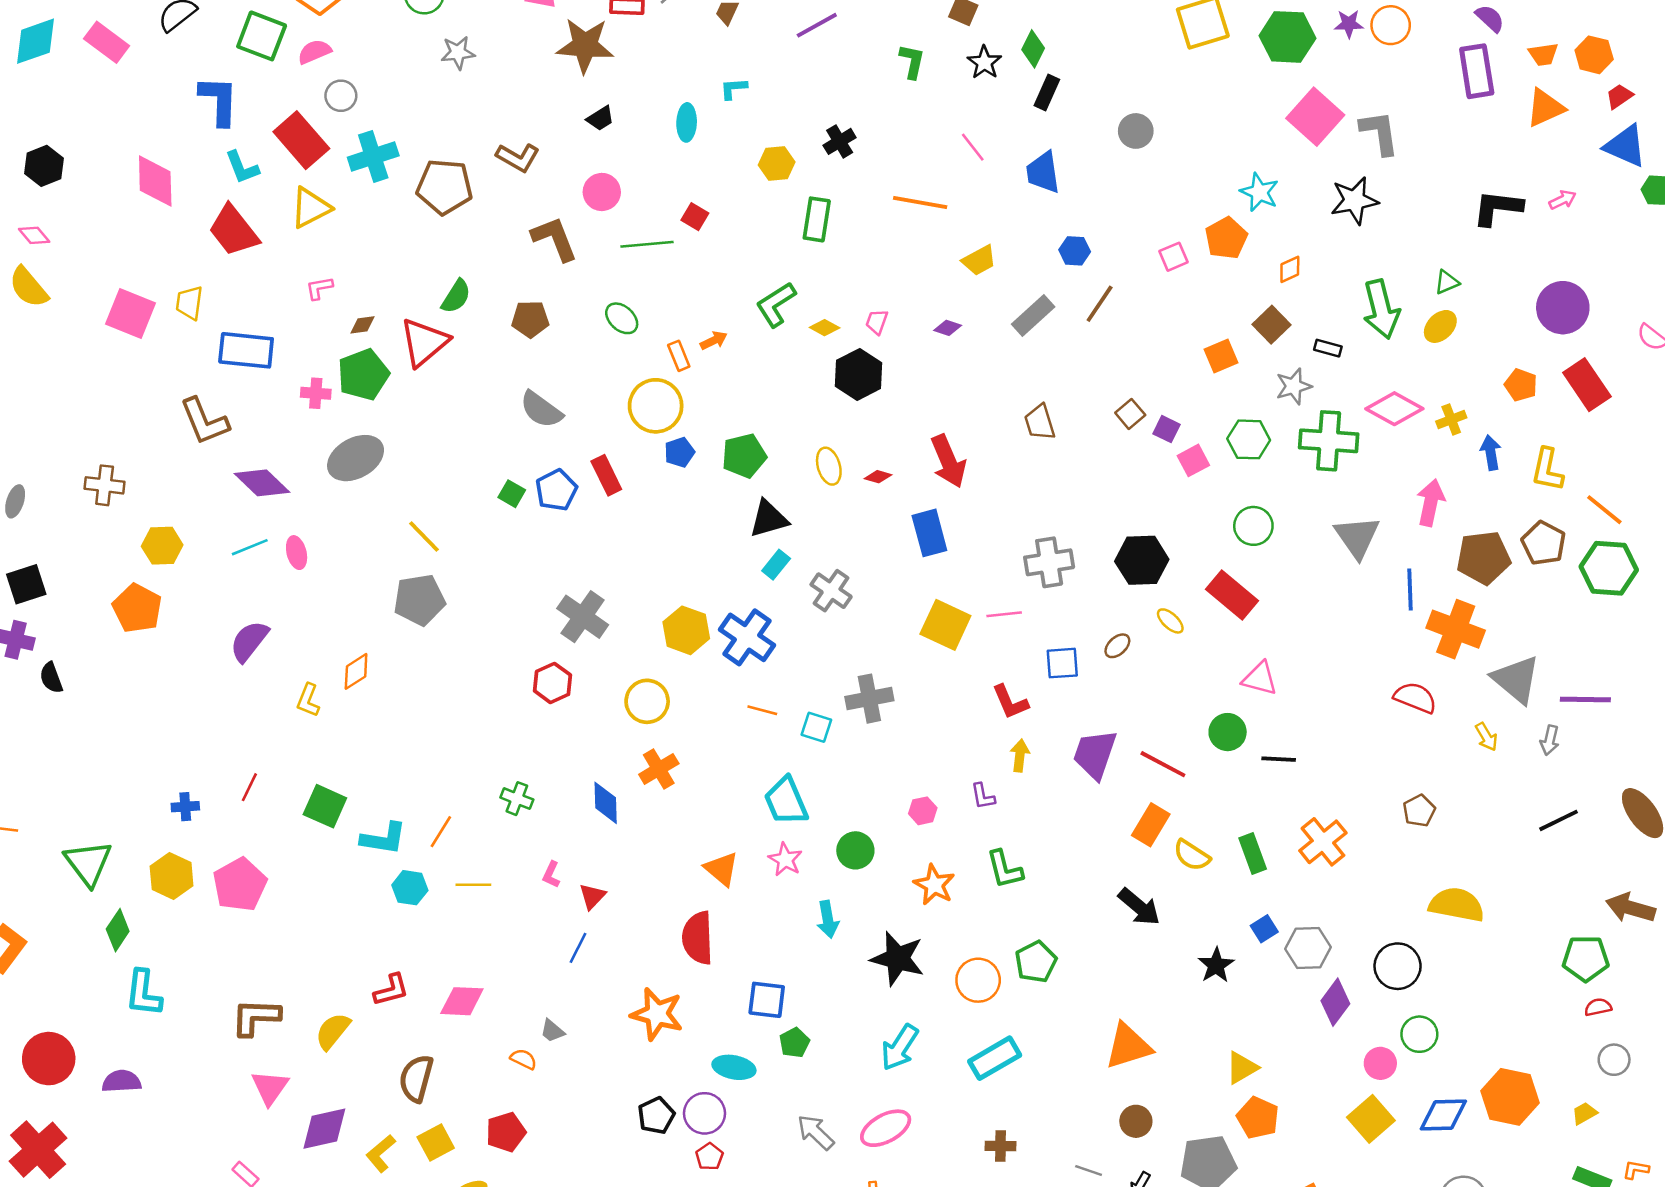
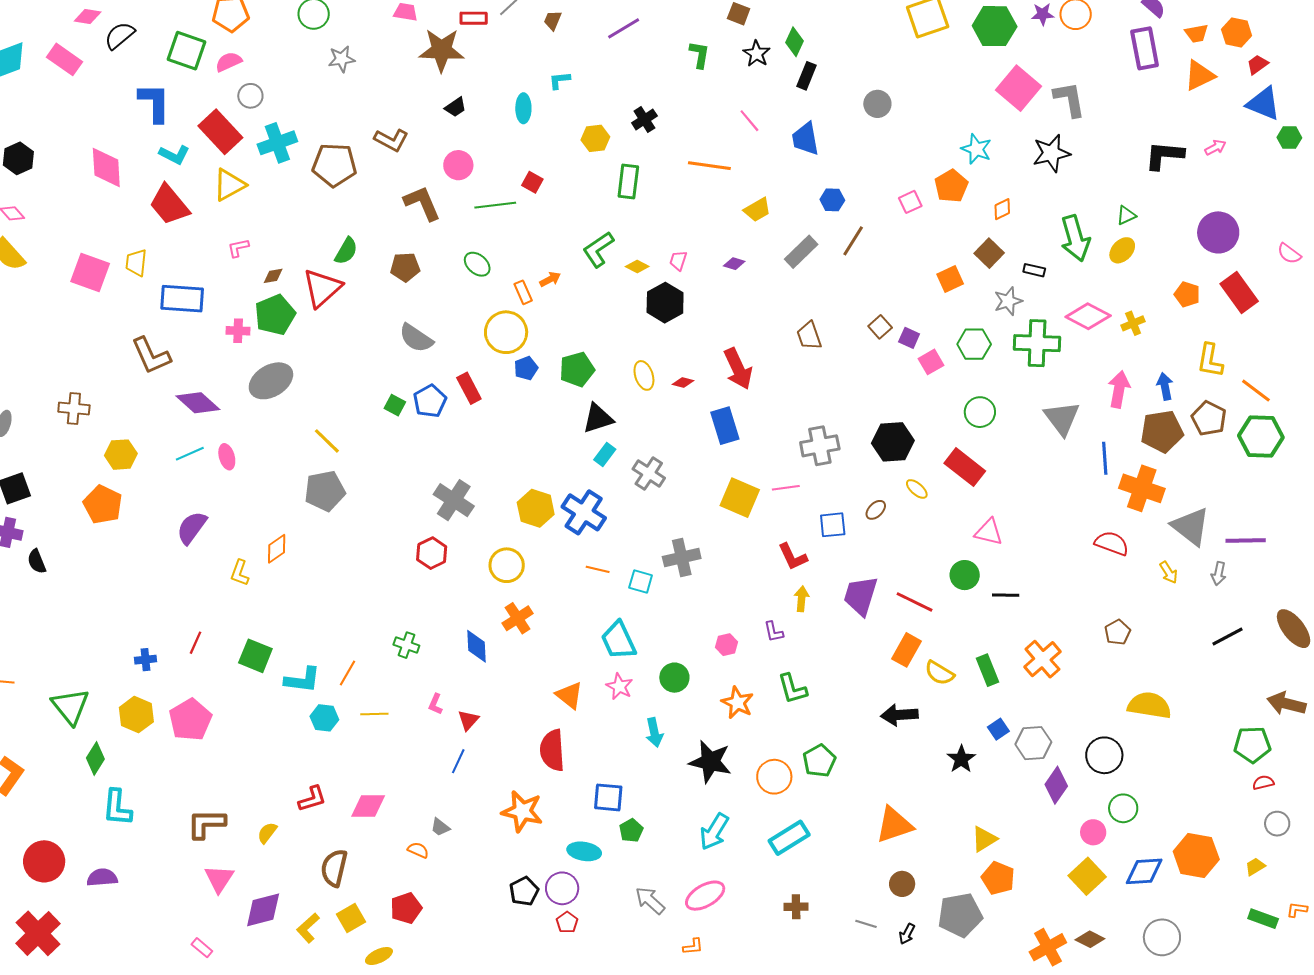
cyan L-shape: (242, 167) -> (174, 155), turned -40
blue arrow: (1491, 453) -> (1165, 386), moved
black arrow: (1139, 907) -> (899, 715), turned 138
yellow semicircle: (333, 1031) -> (267, 833), size x0.7

